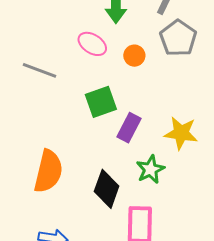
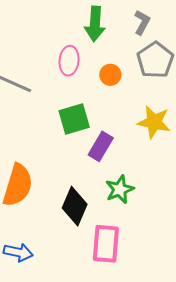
pink ellipse: (92, 44) -> (69, 61), turned 60
yellow star: (181, 133) -> (154, 122), moved

